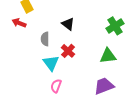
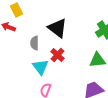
black triangle: (68, 24) -> (57, 28), size x1.5

